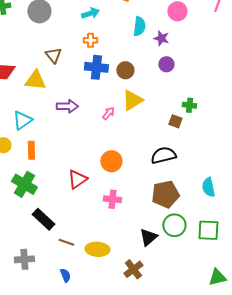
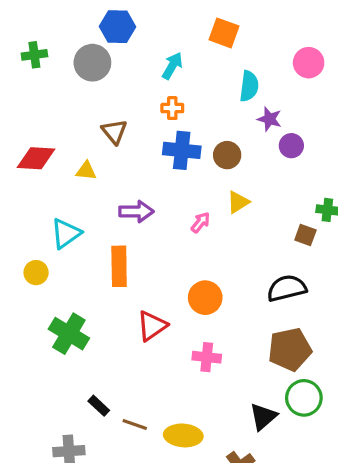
cyan arrow: (90, 13) -> (172, 66), turned -42
purple star: (161, 38) -> (269, 119), moved
yellow triangle: (35, 80) -> (86, 171), size x0.6
yellow triangle: (132, 100) -> (238, 202), size x0.7
orange rectangle: (31, 150) -> (119, 266), moved, size x1.4
black rectangle: (43, 219) -> (99, 406), moved, size x0.6

